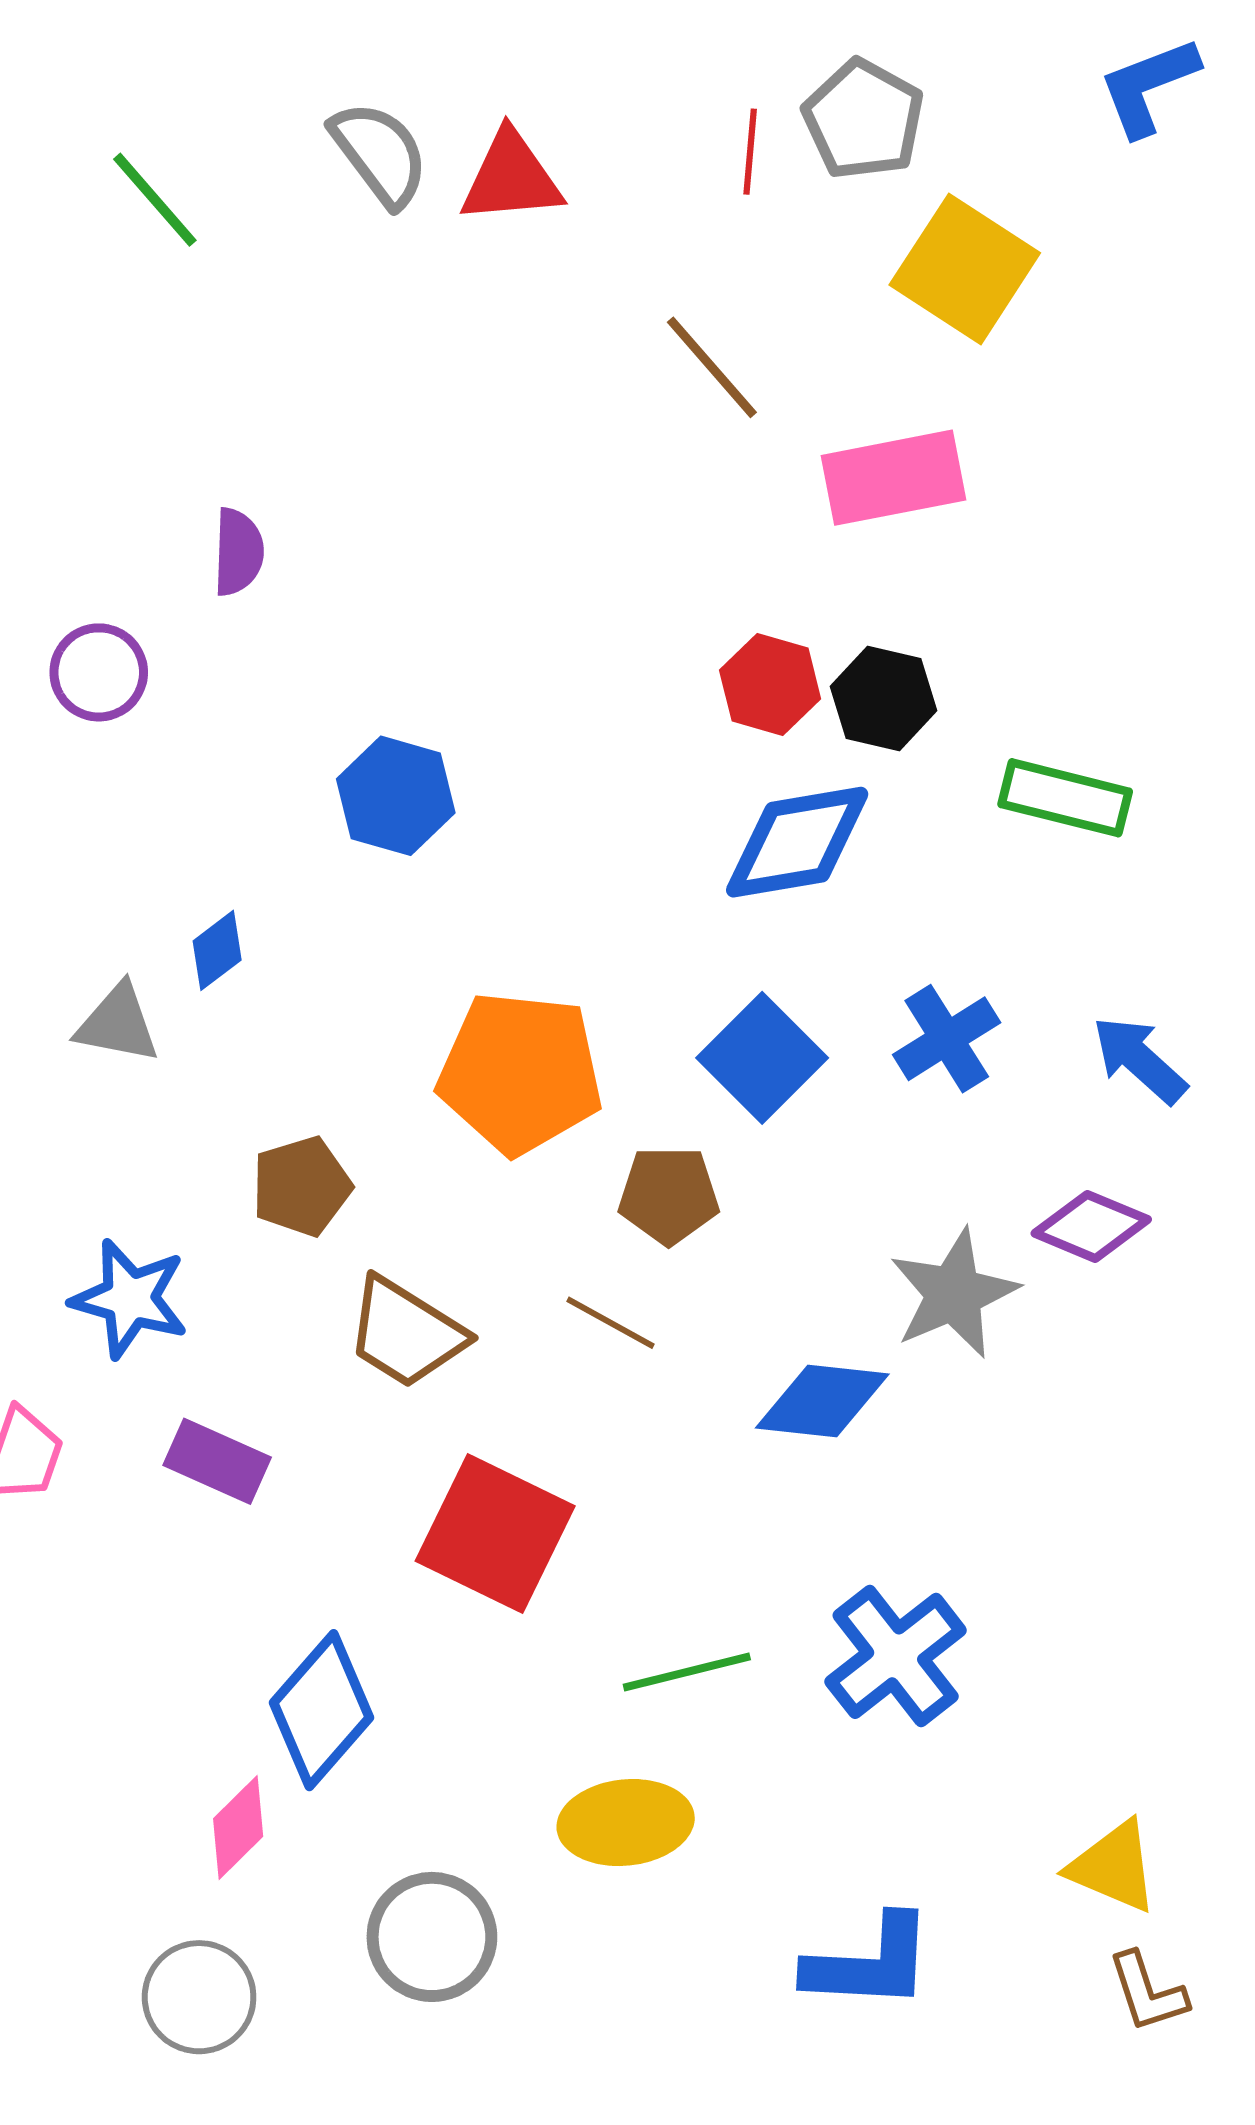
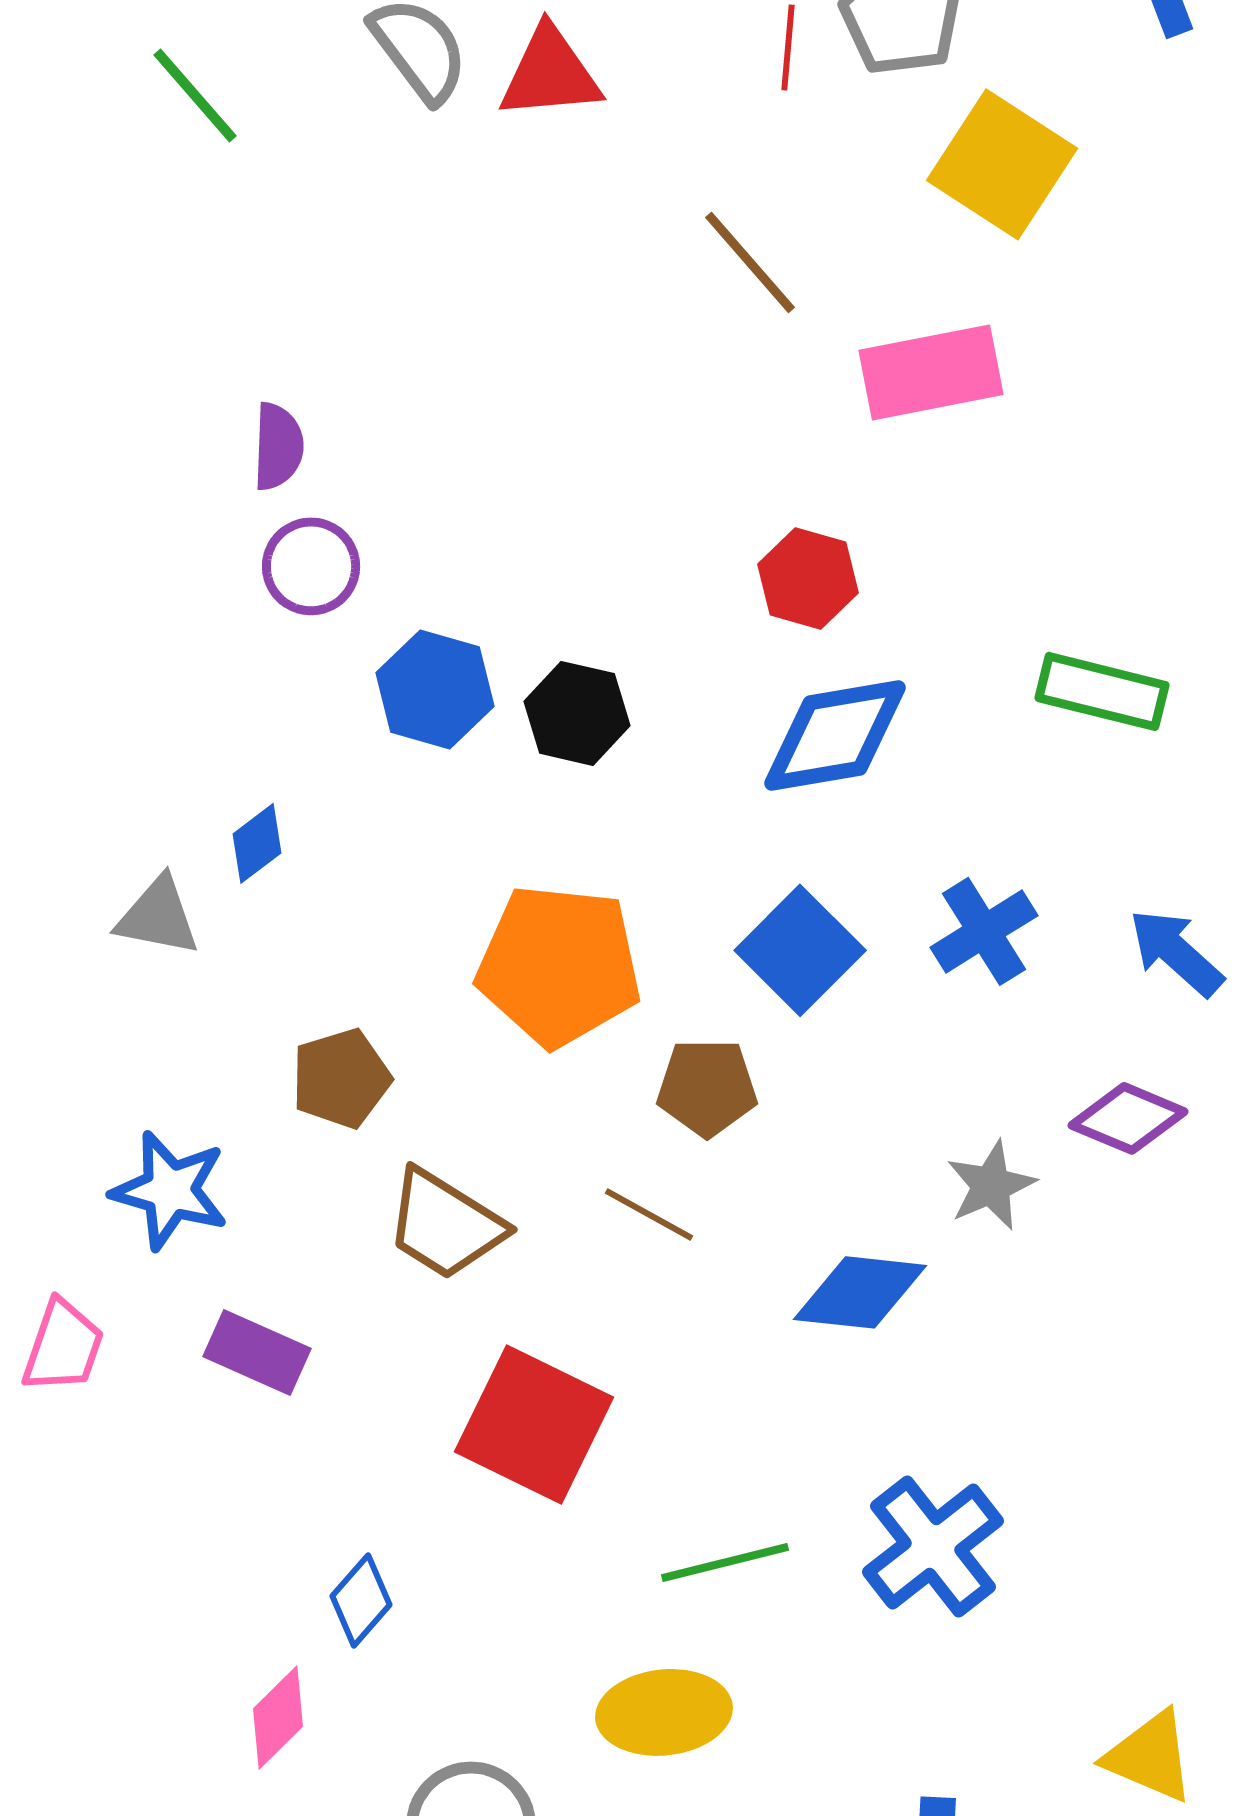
purple circle: (99, 672) -> (311, 566), moved
black hexagon: (884, 699) -> (577, 713), moved
gray star: (954, 1294) -> (991, 1185), size x0.7
blue diamond: (321, 1710) -> (361, 1600), size x0.6

